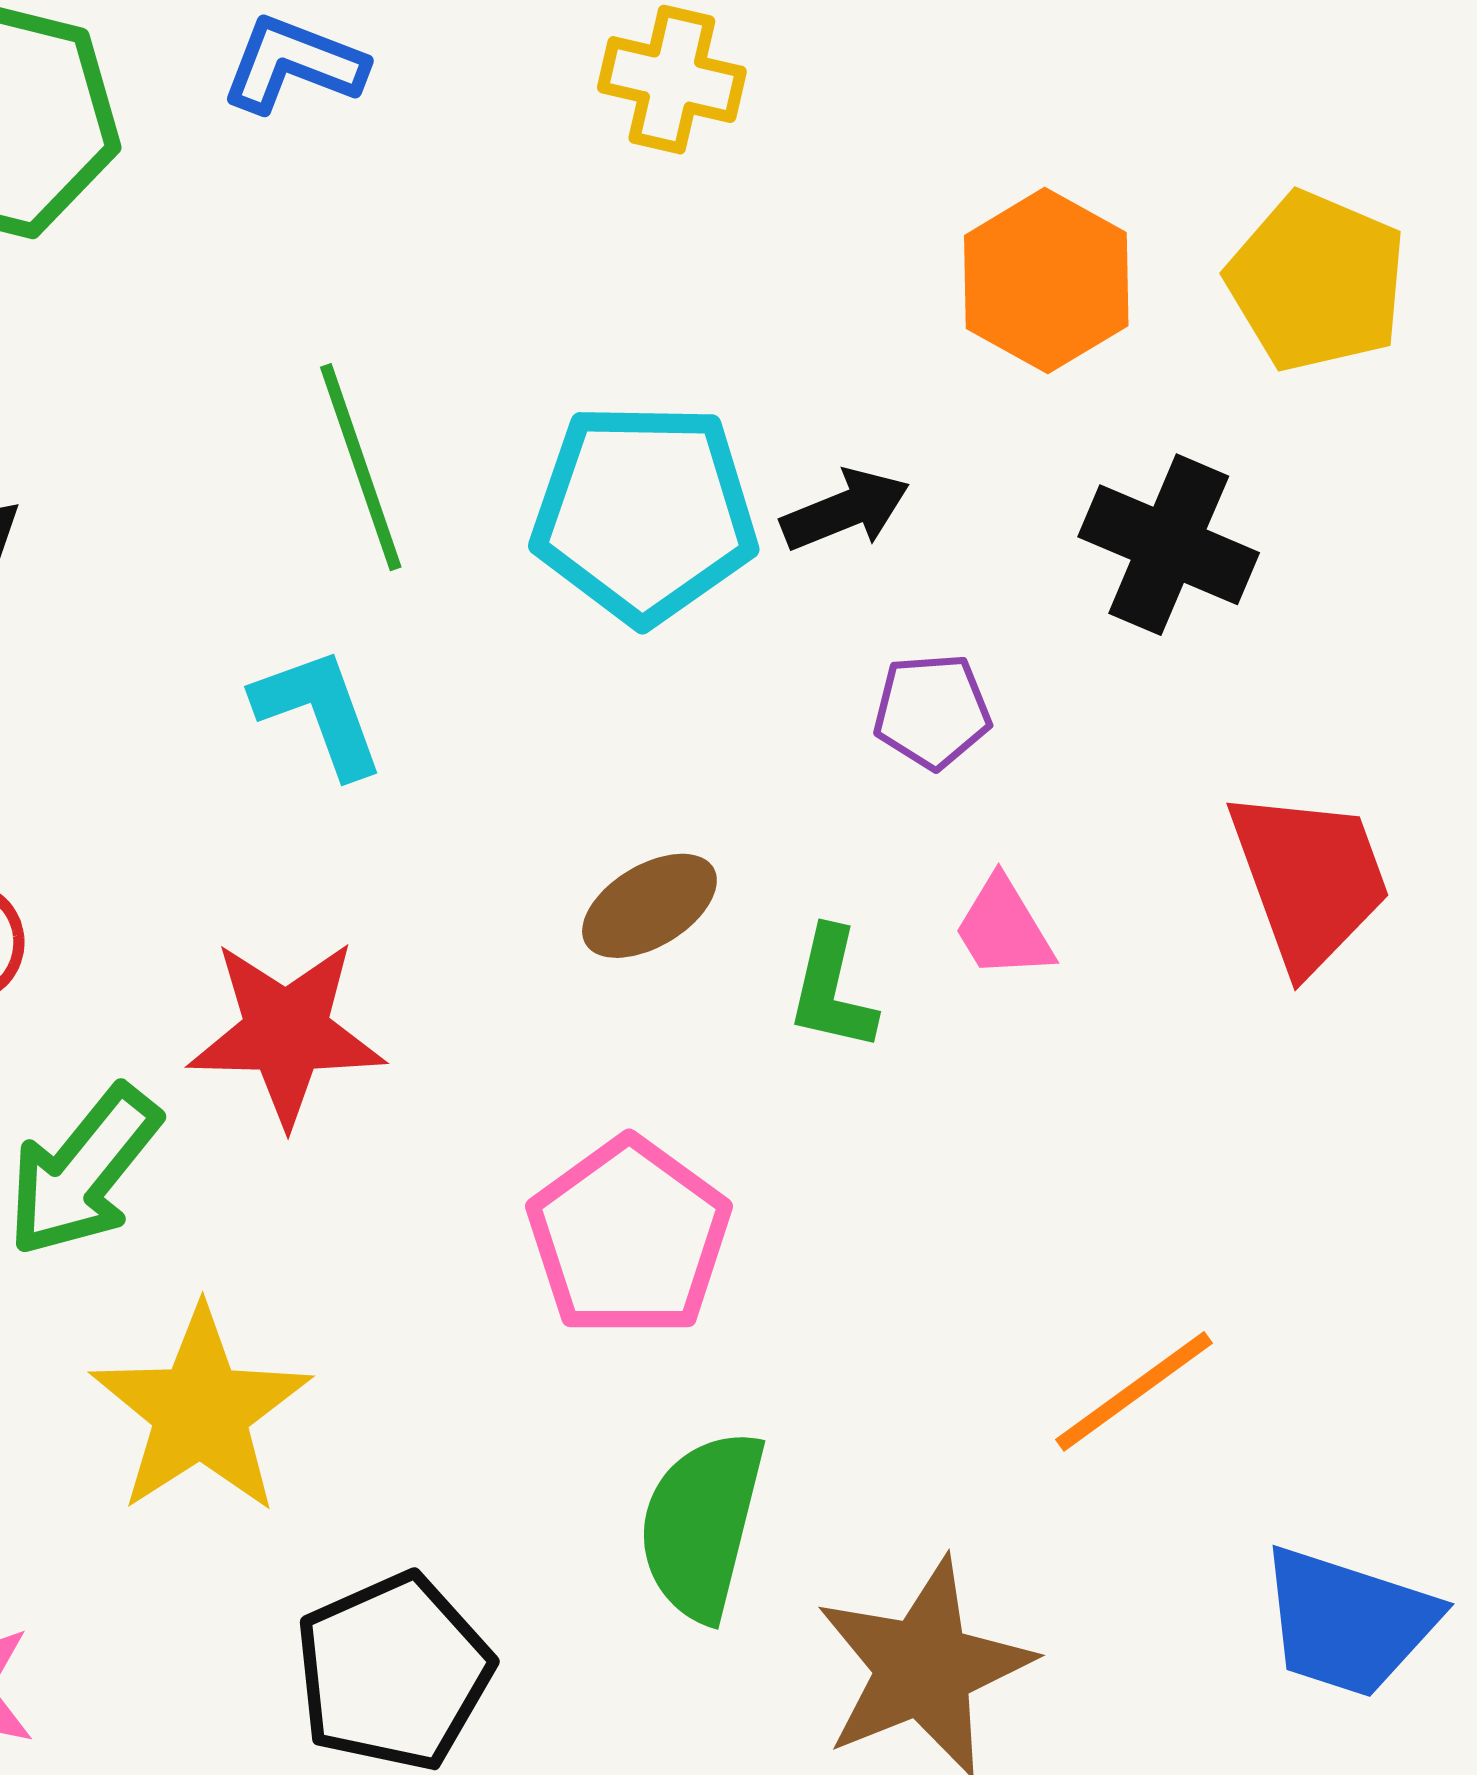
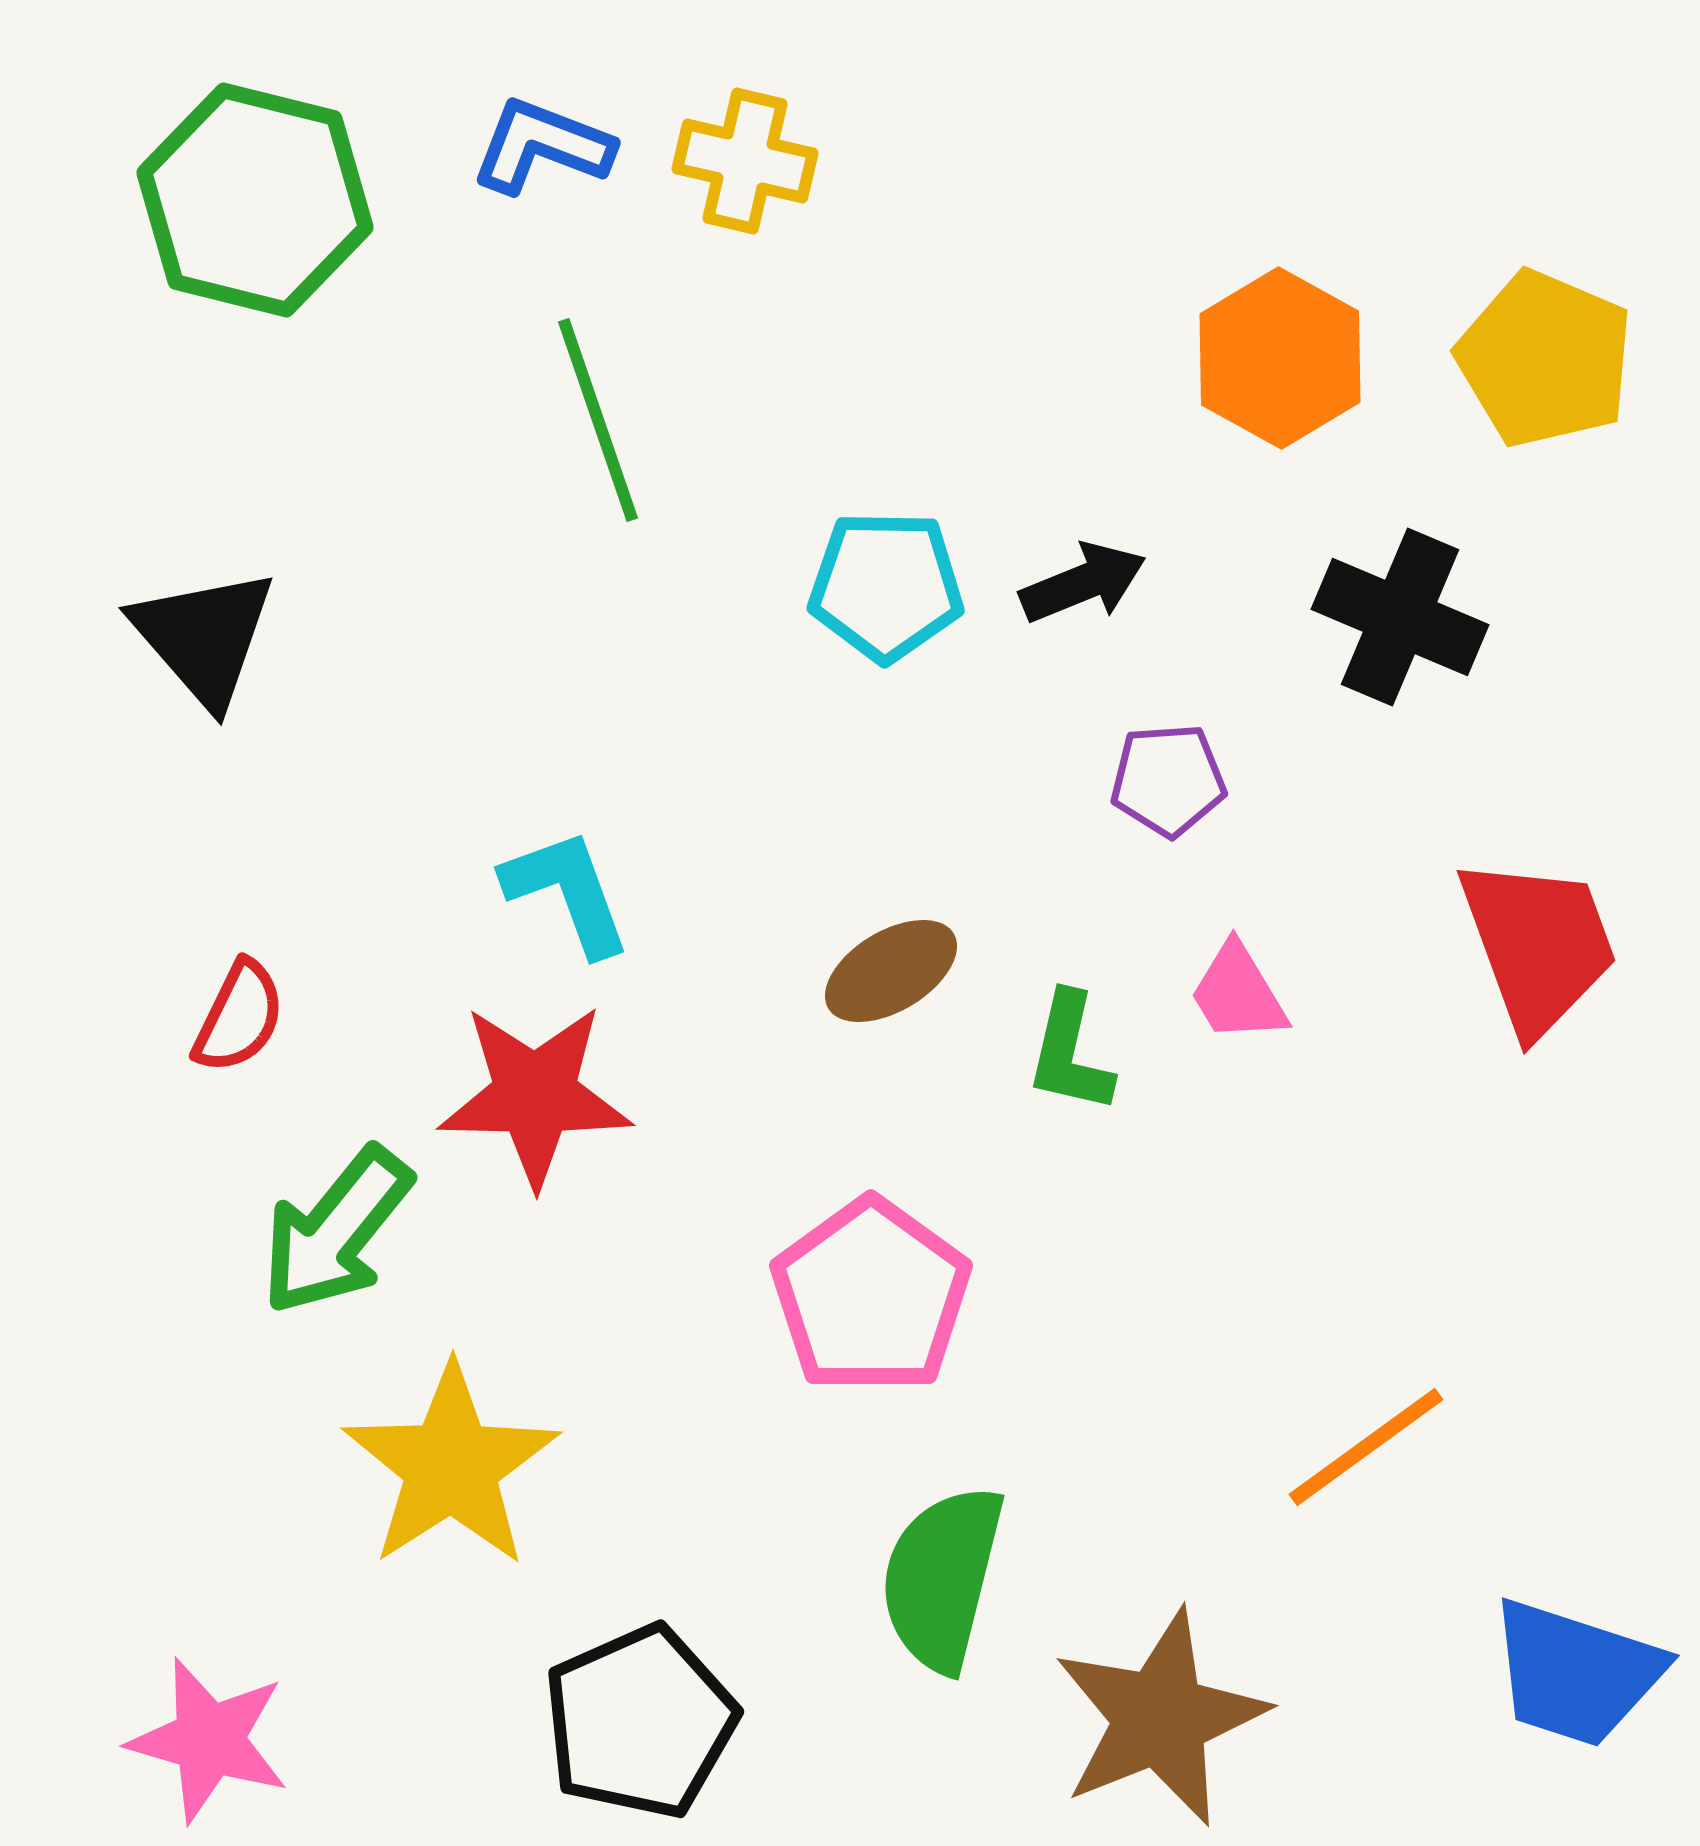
yellow cross: (672, 80) -> (745, 161), moved
green line: (361, 467) -> (598, 420), moved
cyan pentagon: (644, 513) -> (886, 586), size x0.7
cyan L-shape: (319, 712) -> (567, 892), moved

